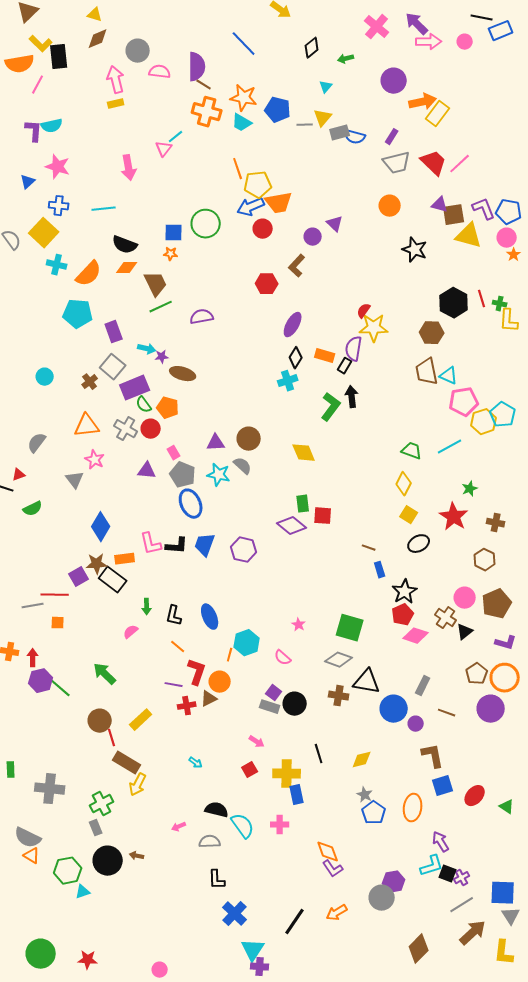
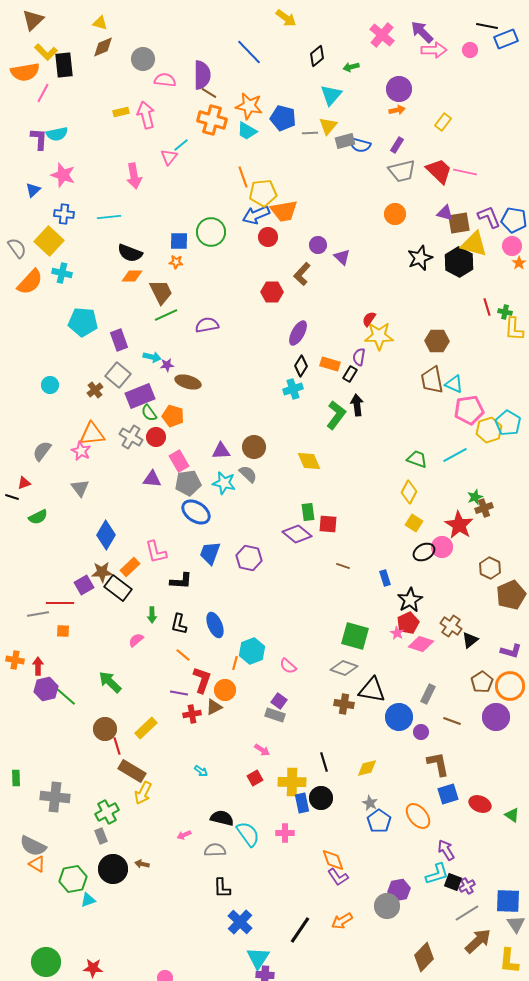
pink arrow: (116, 80) -> (146, 115), moved
cyan triangle: (326, 87) -> (331, 95), size x1.6
orange arrow: (423, 102) -> (397, 110), moved, size x0.6
yellow rectangle: (438, 114) -> (443, 122), size x0.7
pink line: (460, 164) -> (465, 172), turned 55
purple triangle: (335, 224) -> (342, 257), moved
black star: (415, 250) -> (420, 258), turned 30
orange semicircle: (89, 274) -> (30, 282), moved
black hexagon: (454, 303) -> (459, 262), moved
purple semicircle: (354, 349) -> (359, 357), size x0.7
pink rectangle: (174, 453) -> (179, 461), size x1.5
pink star: (95, 460) -> (81, 451), moved
gray pentagon: (183, 475) -> (188, 483), turned -30
blue ellipse: (191, 504) -> (196, 512), turned -32
brown cross: (496, 523) -> (484, 508), moved, turned -30
black L-shape: (177, 546) -> (181, 581), moved
brown line: (369, 548) -> (343, 566), moved
orange rectangle: (125, 559) -> (130, 567), turned -36
pink circle: (465, 598) -> (442, 547), moved
brown pentagon: (497, 604) -> (511, 595), moved
pink star: (299, 625) -> (397, 633), moved
black circle: (295, 704) -> (321, 798), moved
red ellipse: (475, 796) -> (480, 804), turned 70
orange ellipse: (413, 808) -> (418, 816), turned -48

